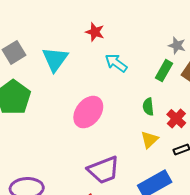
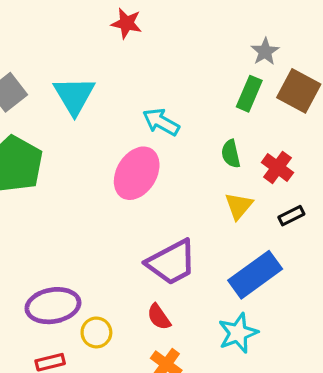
red star: (95, 32) -> (127, 23), moved
gray star: (177, 46) -> (265, 52), turned 30
cyan arrow: (116, 63) -> (161, 122), moved

